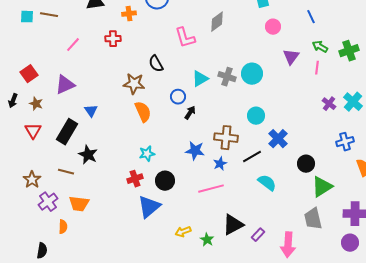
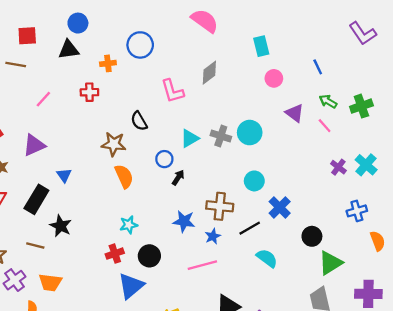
purple triangle: (291, 57) -> (295, 113), turned -30
pink line: (317, 68) -> (325, 126), turned -48

